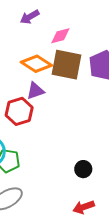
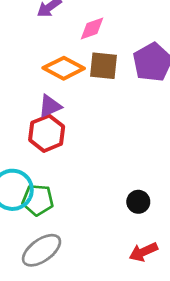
brown square: (66, 65) -> (103, 66), size x0.7
purple triangle: (35, 91) -> (50, 106), moved

